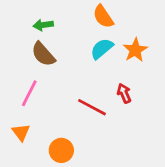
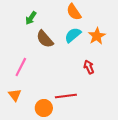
green arrow: (43, 25) -> (31, 18), turned -48
brown semicircle: (43, 54) -> (45, 39), moved
red line: (92, 107) -> (66, 96), moved, turned -35

